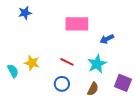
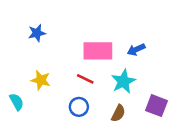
blue star: (25, 13) -> (37, 33), moved
pink rectangle: (77, 24) -> (98, 51), moved
cyan semicircle: (13, 71) -> (17, 102), moved

